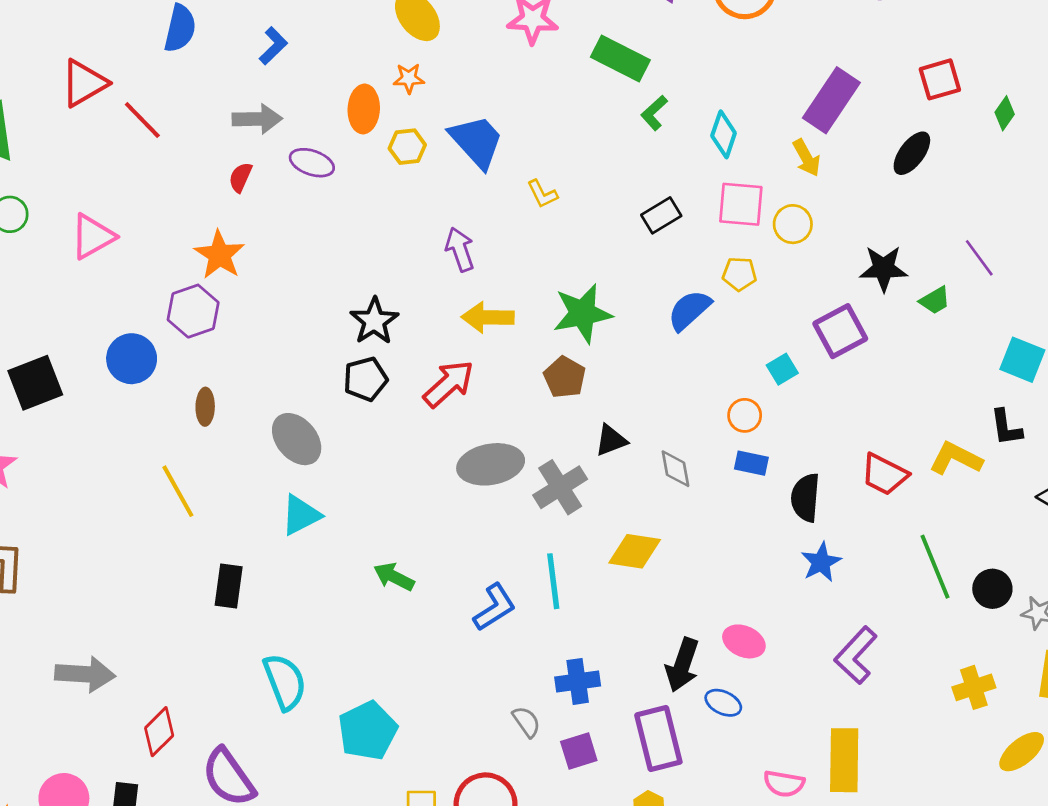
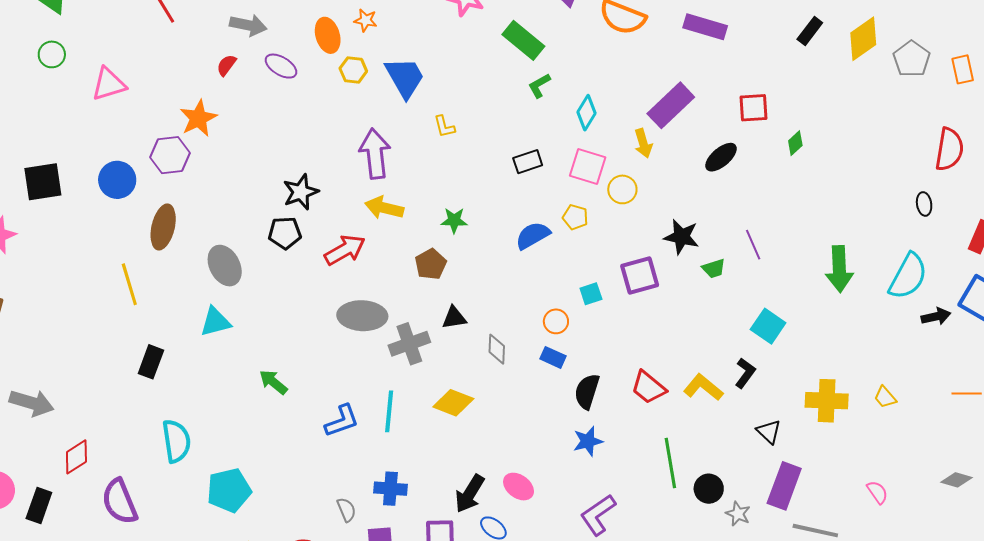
orange ellipse: (364, 109) -> (328, 35), turned -32
purple arrow: (460, 249) -> (375, 154), size x1.5
green star: (582, 313) -> (454, 220), size x0.6
brown ellipse: (205, 407) -> (163, 227), size x1.6
black L-shape: (1006, 427) -> (745, 373), turned -148

